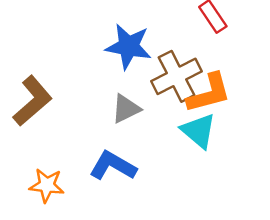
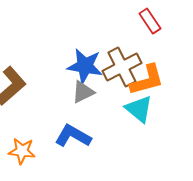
blue star: (128, 46) -> (85, 66), moved

